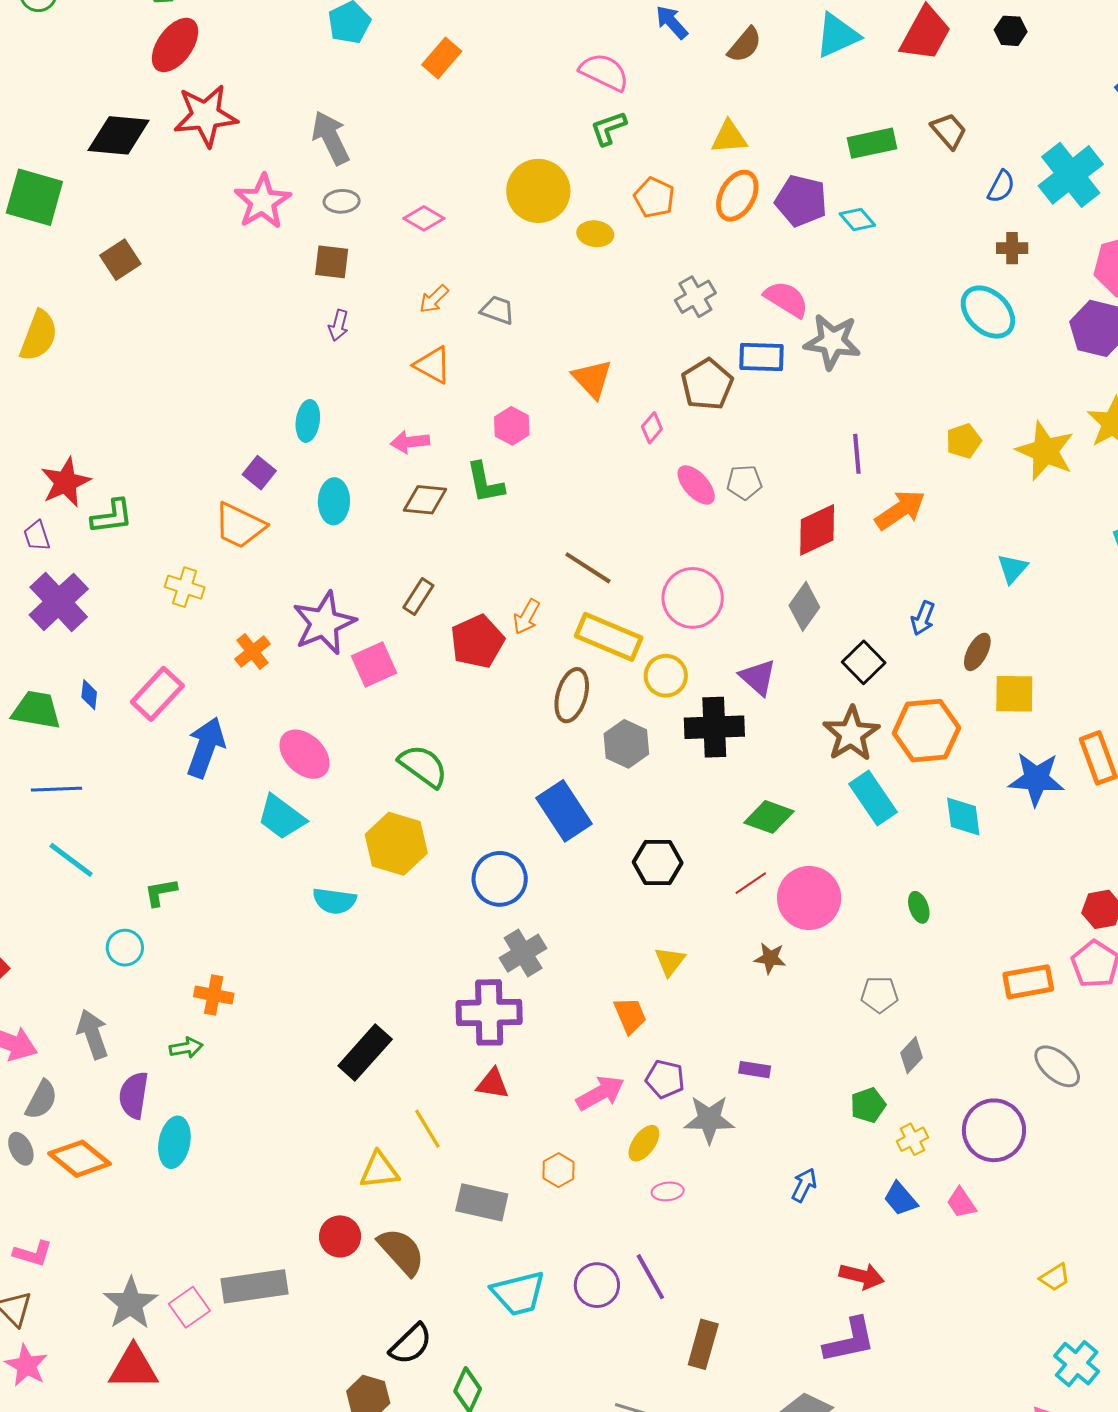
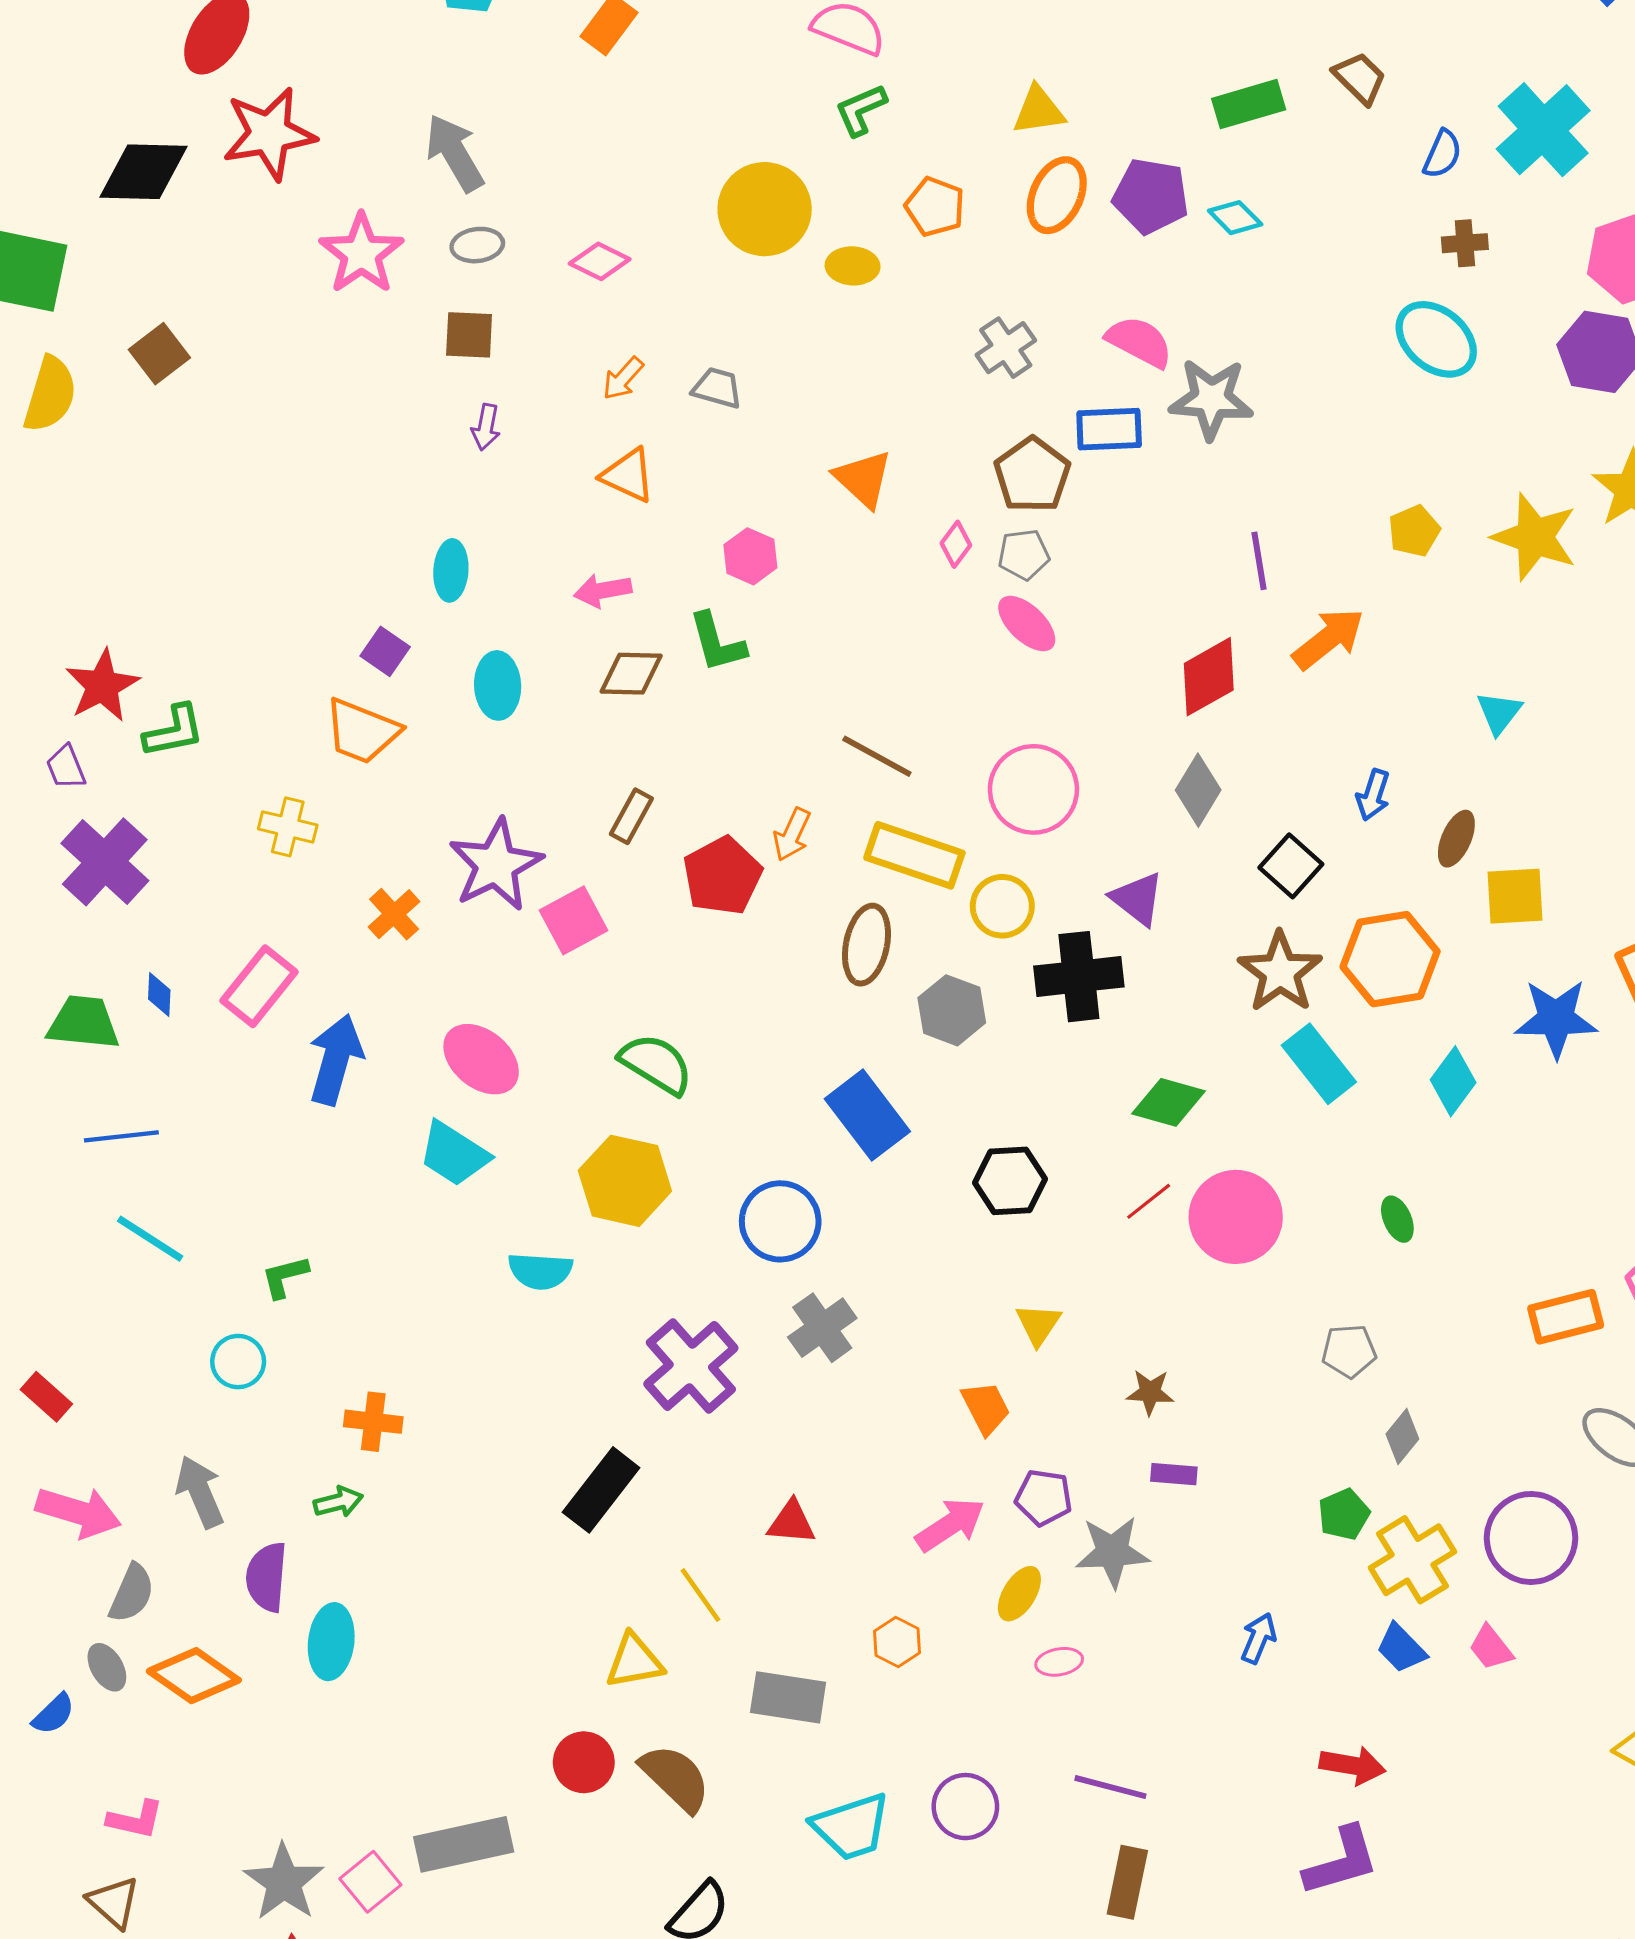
yellow semicircle: (39, 336) -> (50, 394), moved
gray pentagon: (744, 482) -> (1024, 555), moved
cyan diamond: (963, 816) -> (1453, 1081), turned 48
brown star: (770, 958) -> (1150, 1392), moved
purple cross: (489, 1012) -> (691, 1366), moved, turned -36
yellow cross: (912, 1139) -> (1412, 1560), size x1.8
purple line: (650, 1277) -> (1110, 1787), moved, turned -42

